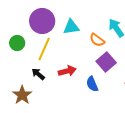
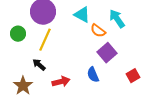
cyan triangle: (71, 27) -> (82, 15), moved, turned 36
red arrow: (67, 71) -> (61, 82), moved

